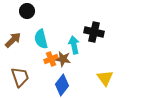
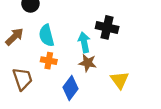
orange cross: (51, 59) -> (49, 61), moved, turned 32
brown star: (63, 59) -> (88, 63), moved

